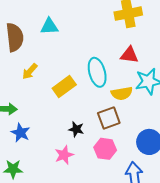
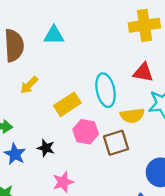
black star: (76, 129) -> (46, 148), moved
pink hexagon: (105, 149) -> (86, 132), moved

